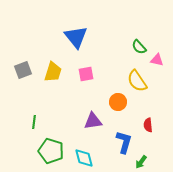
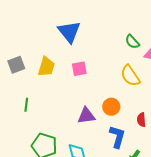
orange circle: (118, 102) -> (111, 107), moved
green line: (34, 122) -> (26, 105), moved

